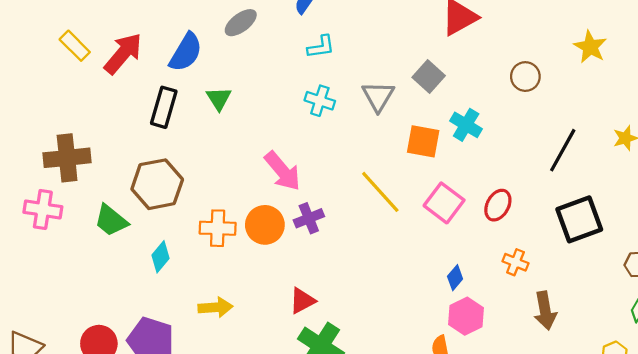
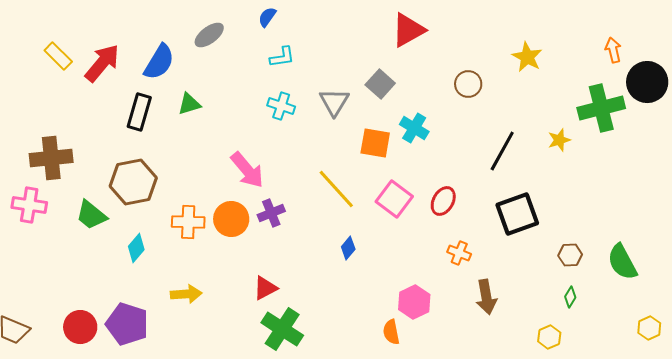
green triangle: (219, 98) -> (189, 104), turned 45
blue diamond: (455, 278) -> (348, 248), moved

